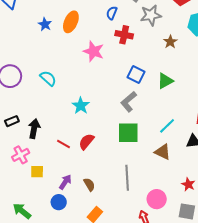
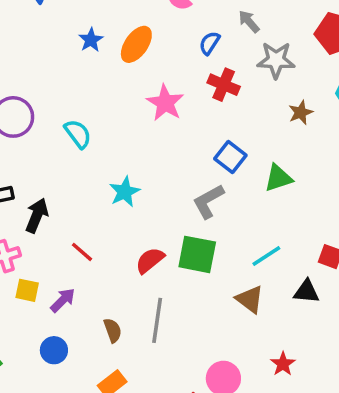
red semicircle: (86, 142) -> (150, 260), moved
gray line: (127, 178) -> (157, 320), moved
purple arrow: (65, 182) -> (63, 300), moved

